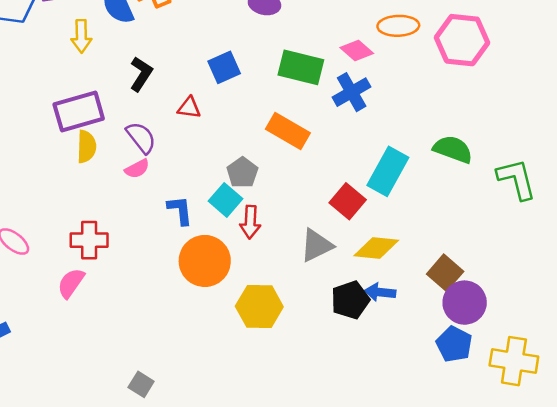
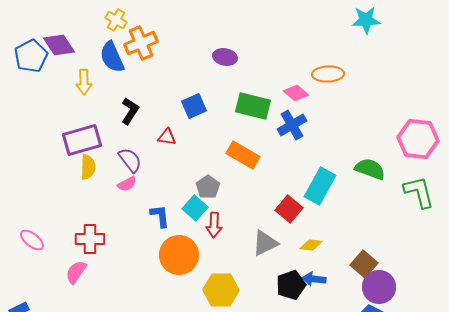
pink hexagon: (462, 40) -> (418, 139), moved
yellow diamond: (376, 248) -> (311, 245), size x0.7

